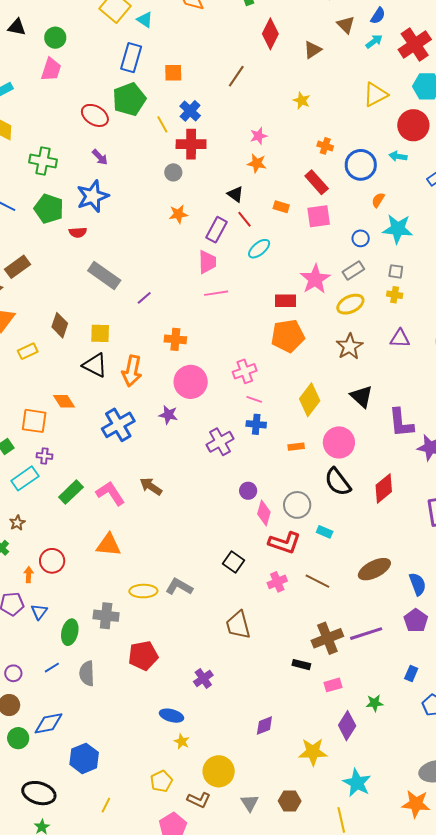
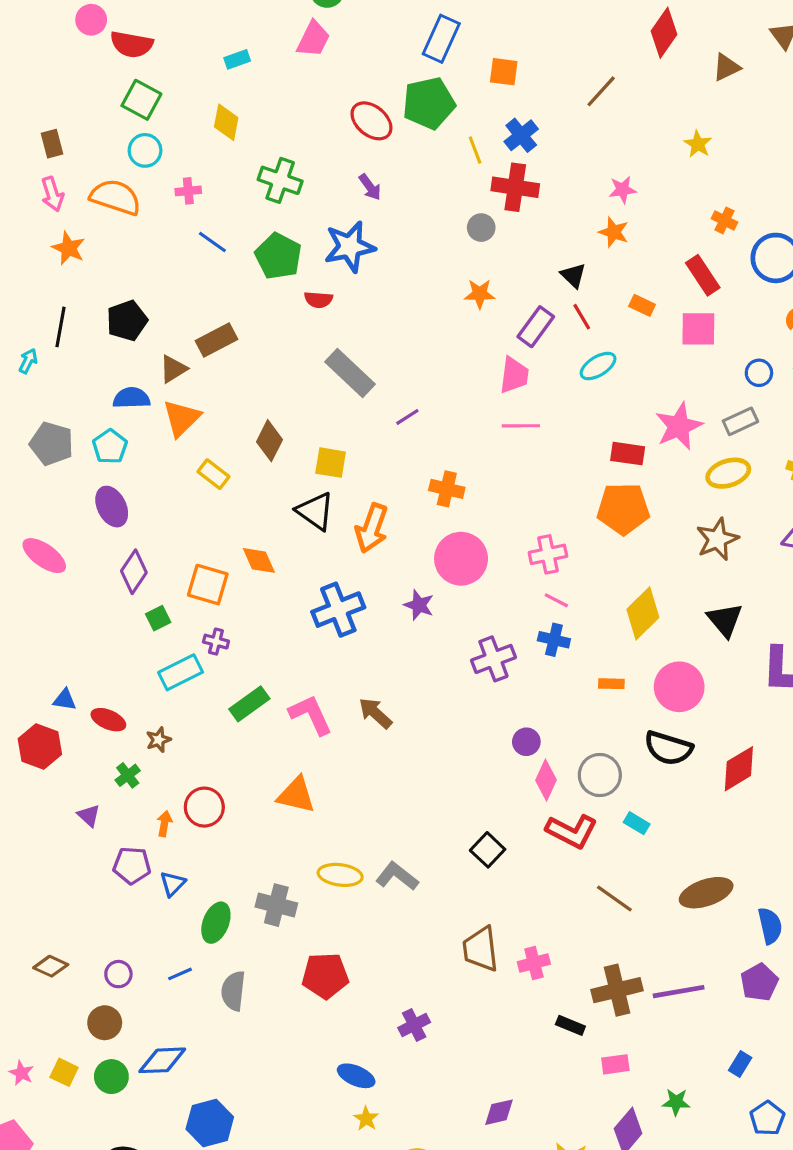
yellow rectangle: (28, 351) -> (213, 474), turned 54
black semicircle: (338, 482) -> (668, 748), turned -44
pink cross: (277, 582) -> (534, 963), moved

